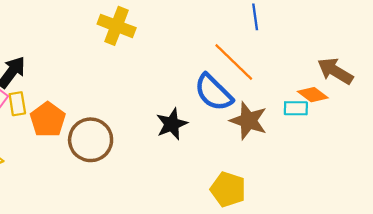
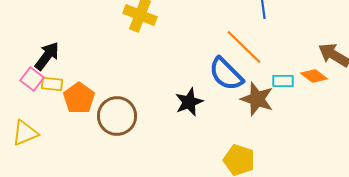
yellow rectangle: (17, 104) -> (52, 84), turned -75
cyan rectangle: (296, 108) -> (283, 81), moved

